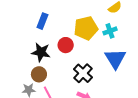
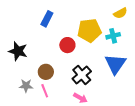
black star: (41, 52) -> (18, 51), moved
brown circle: (39, 74) -> (46, 72), moved

